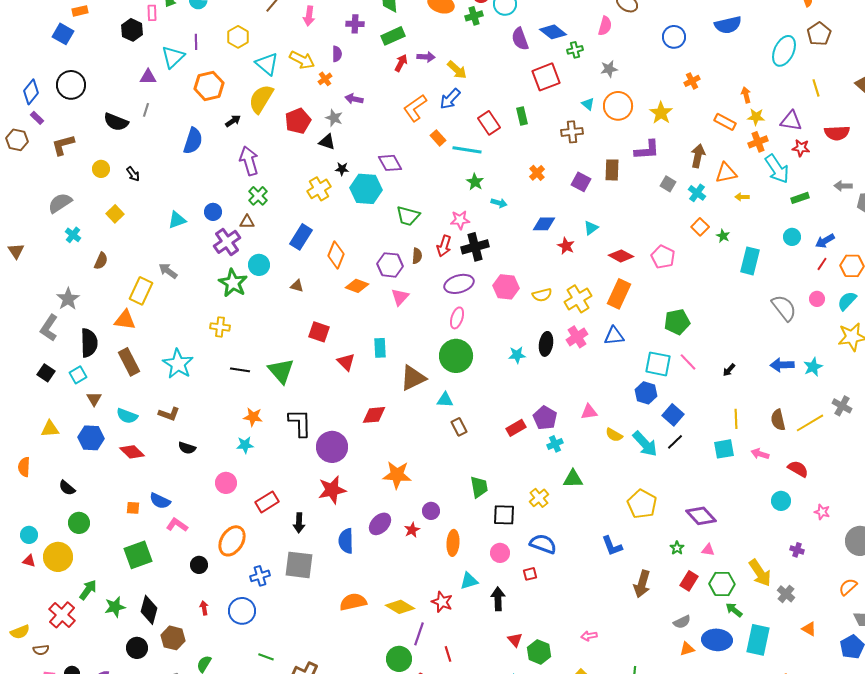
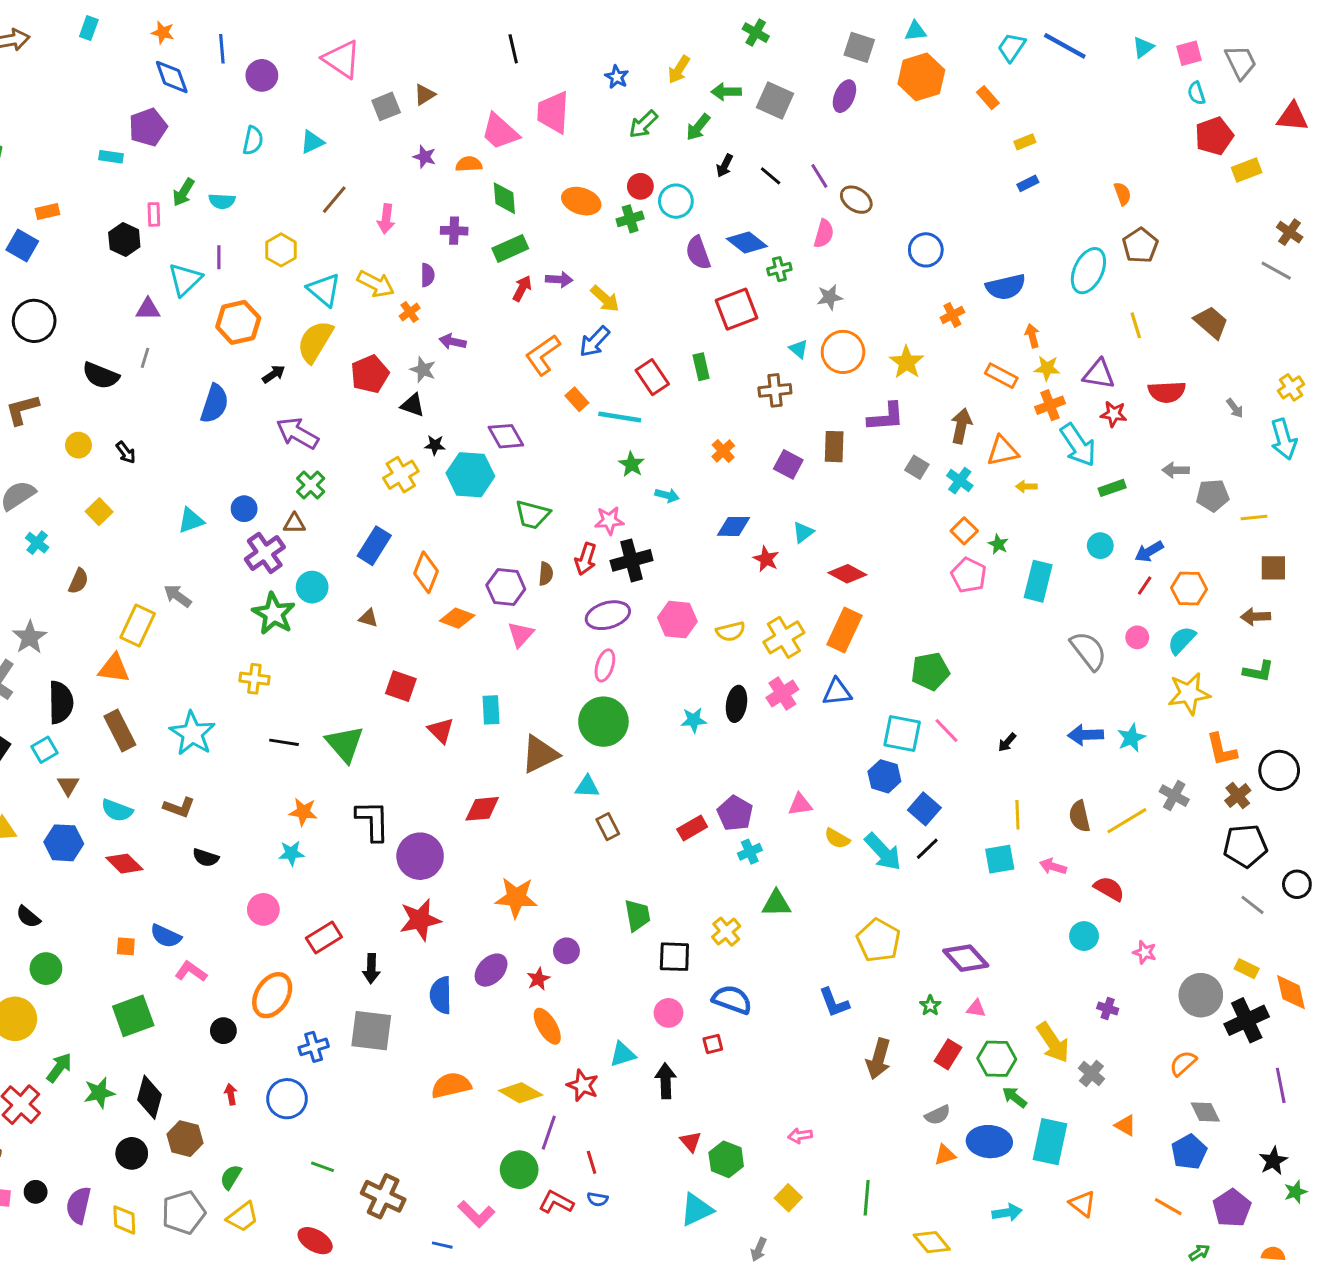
blue semicircle: (728, 25) -> (1006, 287), moved
purple arrow: (249, 161) -> (297, 433), turned -44
pink pentagon: (663, 257) -> (969, 575), moved
orange ellipse: (453, 543) -> (547, 1026), moved, turned -35

